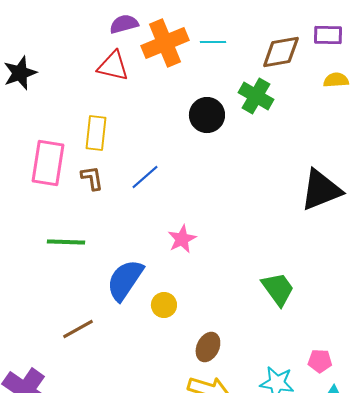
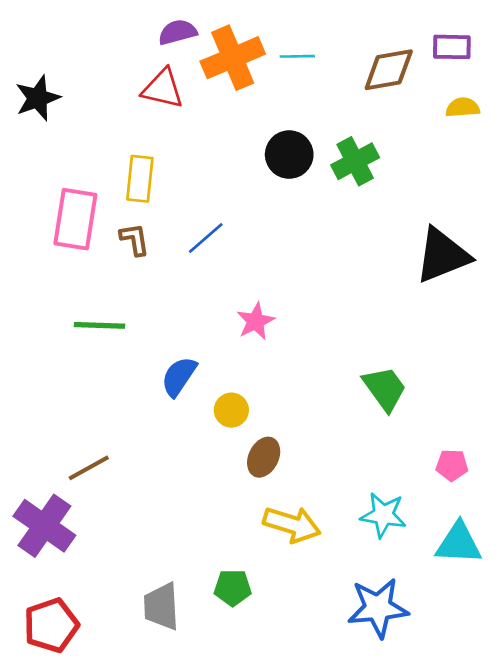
green cross: (256, 96) -> (355, 161), moved, turned 32
blue semicircle: (125, 280) -> (179, 376), size x0.7
brown line: (78, 329) -> (89, 468), moved
brown ellipse: (208, 347) -> (264, 457), moved
pink pentagon: (320, 361) -> (452, 465), moved

